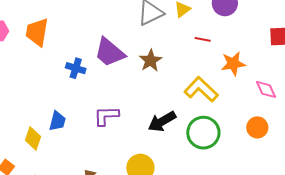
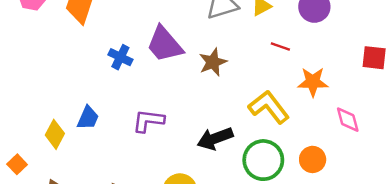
orange circle: (257, 127) -> (313, 159), moved

